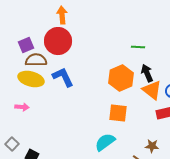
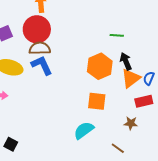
brown semicircle: (36, 60) -> (40, 48), moved
orange triangle: (152, 90) -> (131, 78), turned 45
brown star: (152, 146) -> (131, 123), moved

